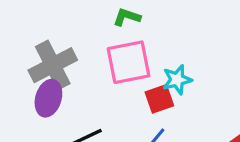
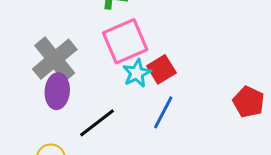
cyan star: (177, 80) -> (137, 73), moved

